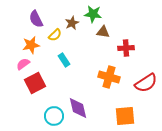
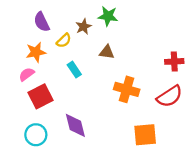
brown triangle: (103, 32) -> (107, 52), moved
red cross: (126, 48) -> (174, 61), moved
purple diamond: (78, 108) -> (75, 125), moved
cyan circle: (54, 116) -> (36, 135), moved

